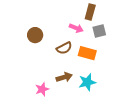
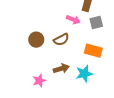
brown circle: (35, 35) -> (36, 40), moved
orange rectangle: (87, 53) -> (93, 51), moved

